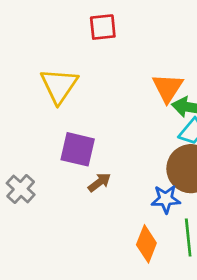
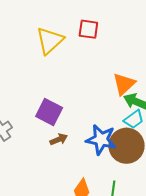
yellow triangle: (59, 86) -> (50, 41), moved
blue star: (166, 199) -> (101, 140), moved, size x1.4

